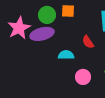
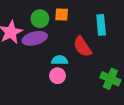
red semicircle: (88, 42) -> (82, 47), size x1.5
pink circle: (83, 77) -> (57, 76), moved

